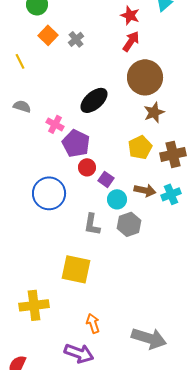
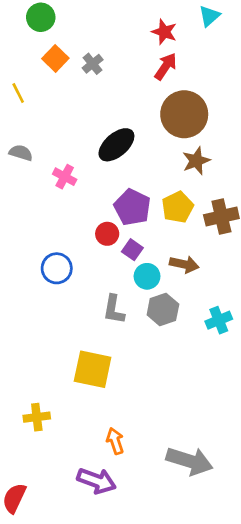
purple pentagon: (76, 143) -> (132, 207), moved
blue circle: (49, 193) -> (57, 268), size x0.7
cyan cross: (171, 194) -> (219, 320), moved
yellow cross: (34, 305) -> (37, 417), size x0.7

